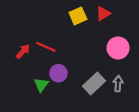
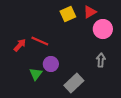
pink circle: (118, 48) -> (103, 29), moved
gray rectangle: (94, 84) -> (74, 83), moved
gray arrow: (118, 84) -> (101, 60), moved

